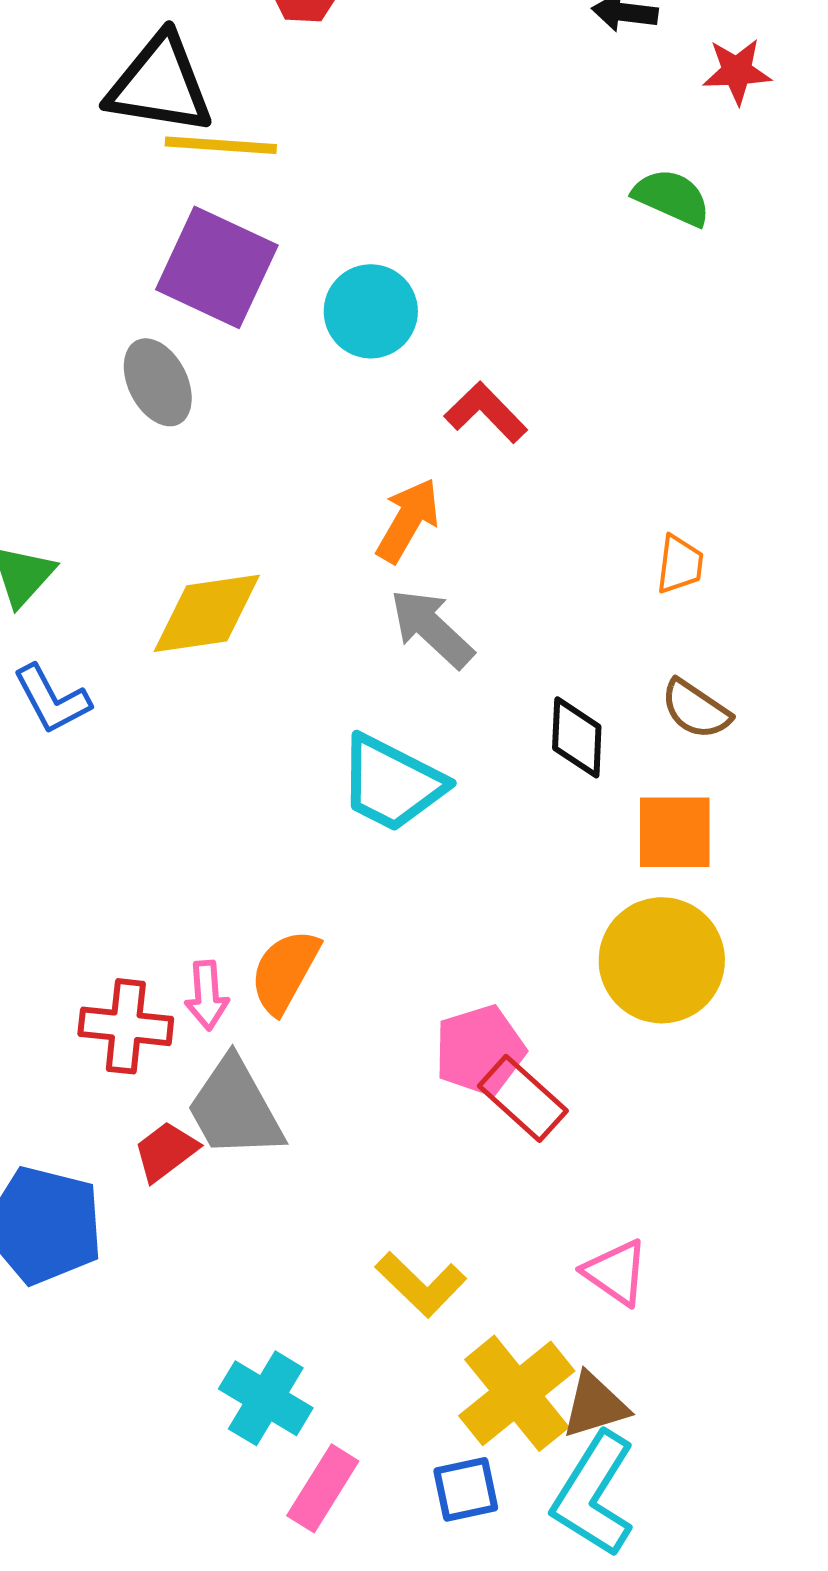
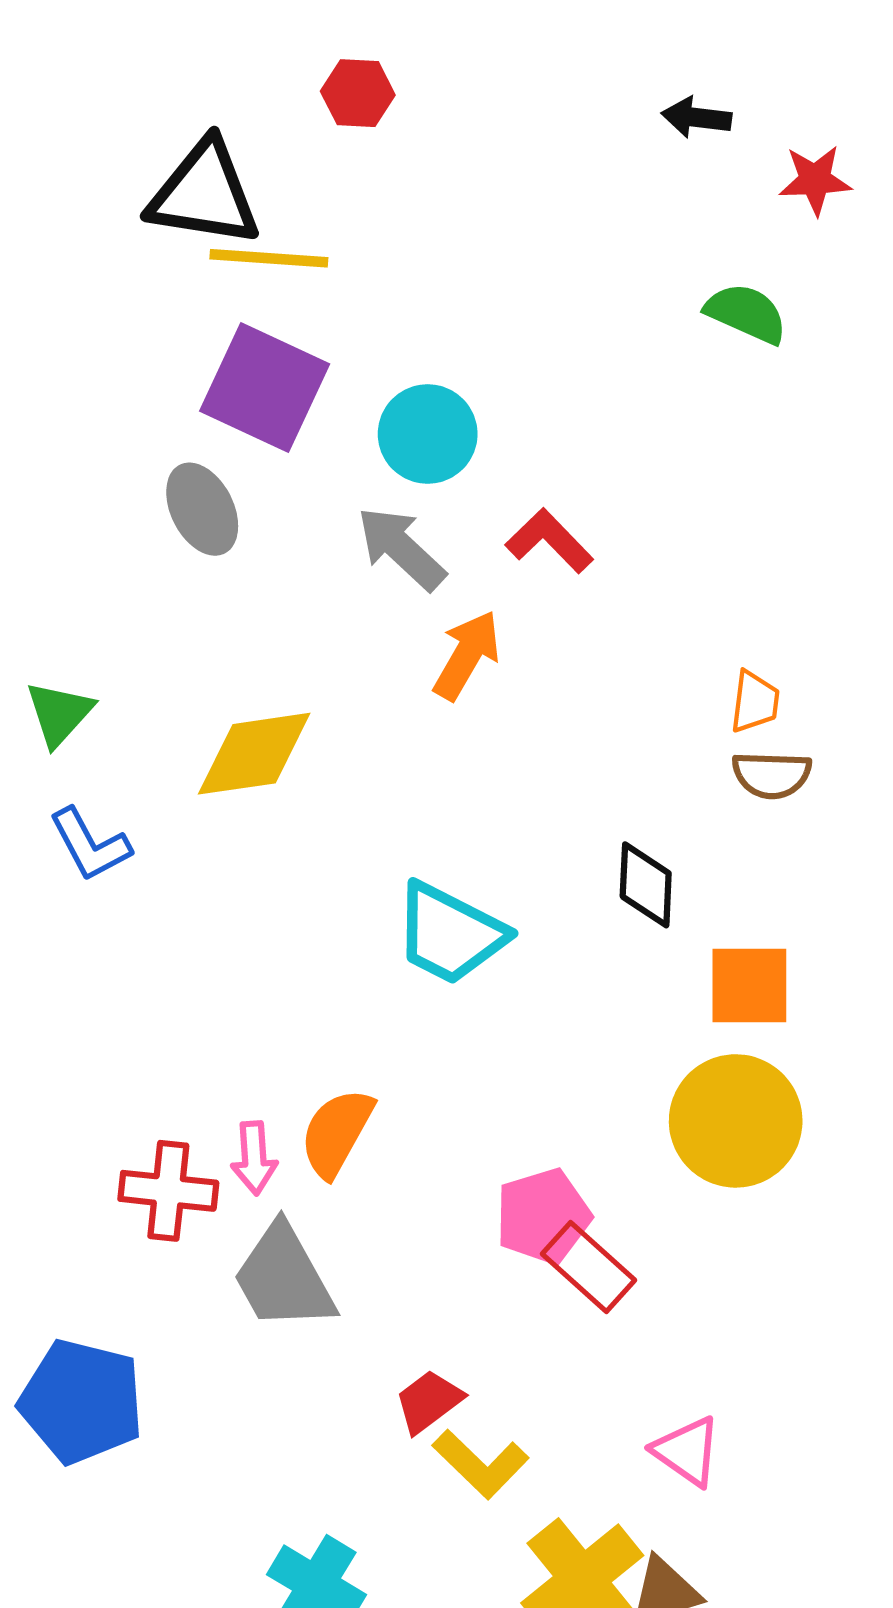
gray arrow: (432, 628) -> (401, 548), moved
brown semicircle: (696, 709) -> (772, 775), moved, turned -32
red trapezoid: (166, 1151) -> (429, 1401), moved

